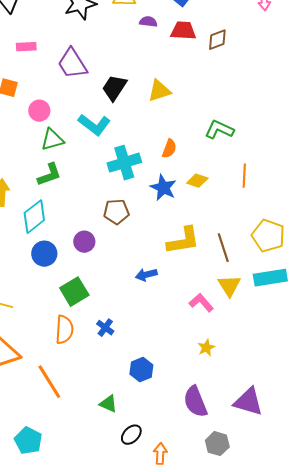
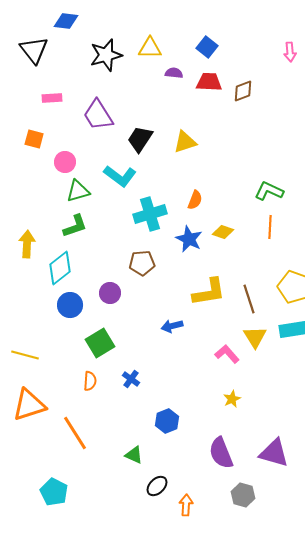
green L-shape: (219, 130) -> (269, 191), moved
orange semicircle: (64, 330) -> (90, 381), size x0.7

